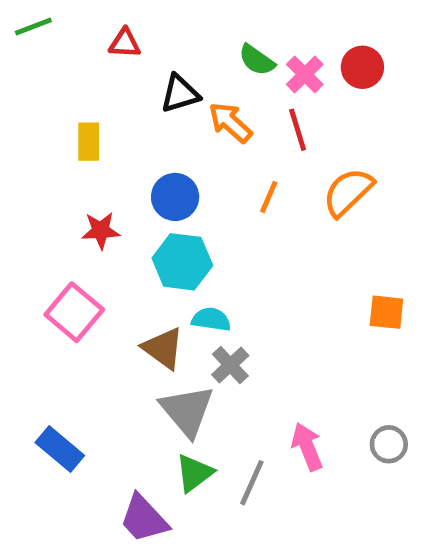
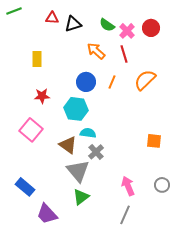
black triangle: (180, 94) -> (73, 24), moved
blue circle: (175, 197) -> (86, 82), moved
orange square: (386, 312) -> (154, 141), moved
gray line: (252, 483) -> (125, 215), moved
purple trapezoid: (144, 519) -> (47, 214), moved

